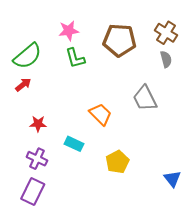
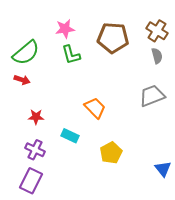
red arrow: (23, 85) -> (22, 80), turned 56
gray trapezoid: (145, 98) -> (152, 96), moved, turned 96

